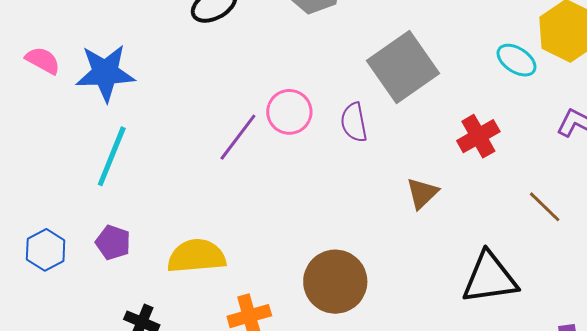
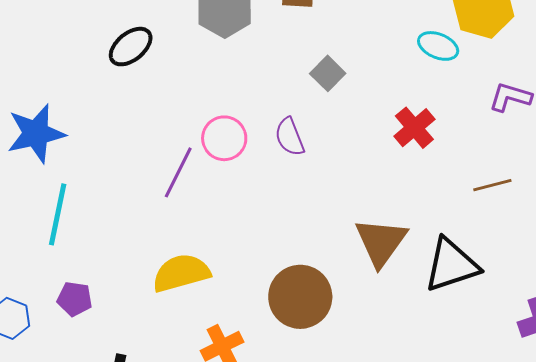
gray square: (403, 67) -> (328, 73), size x0.5
brown triangle: (422, 193) -> (381, 242), moved, size x1.6
brown line: (545, 207) -> (492, 185), turned -48
yellow semicircle: (196, 256) -> (181, 273), moved

